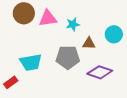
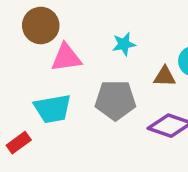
pink triangle: (48, 18) -> (66, 58), moved
brown triangle: (89, 43) -> (165, 76), moved

